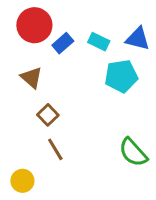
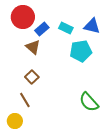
brown triangle: (31, 78) -> (33, 47), moved
brown line: (55, 149) -> (25, 100), moved

